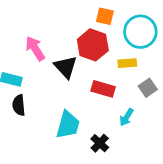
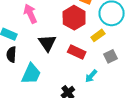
yellow rectangle: (127, 63) -> (98, 35), turned -40
black triangle: (66, 67) -> (47, 43), moved
cyan trapezoid: (68, 125) -> (31, 74), moved

